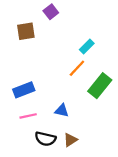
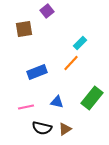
green rectangle: (100, 86) -> (92, 98), moved
blue rectangle: (24, 90) -> (37, 72), moved

